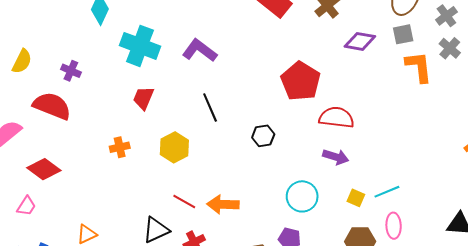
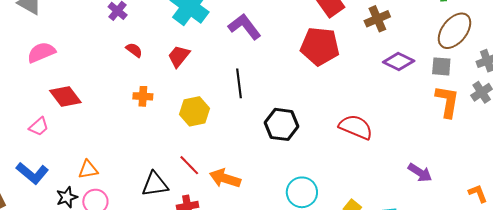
red pentagon: (301, 81) -> (320, 46), moved, turned 30
red semicircle: (52, 106) -> (134, 50), moved, size x0.5
black hexagon: (263, 136) -> (282, 124), size x1.5
purple arrow: (336, 157) -> (420, 173), moved

